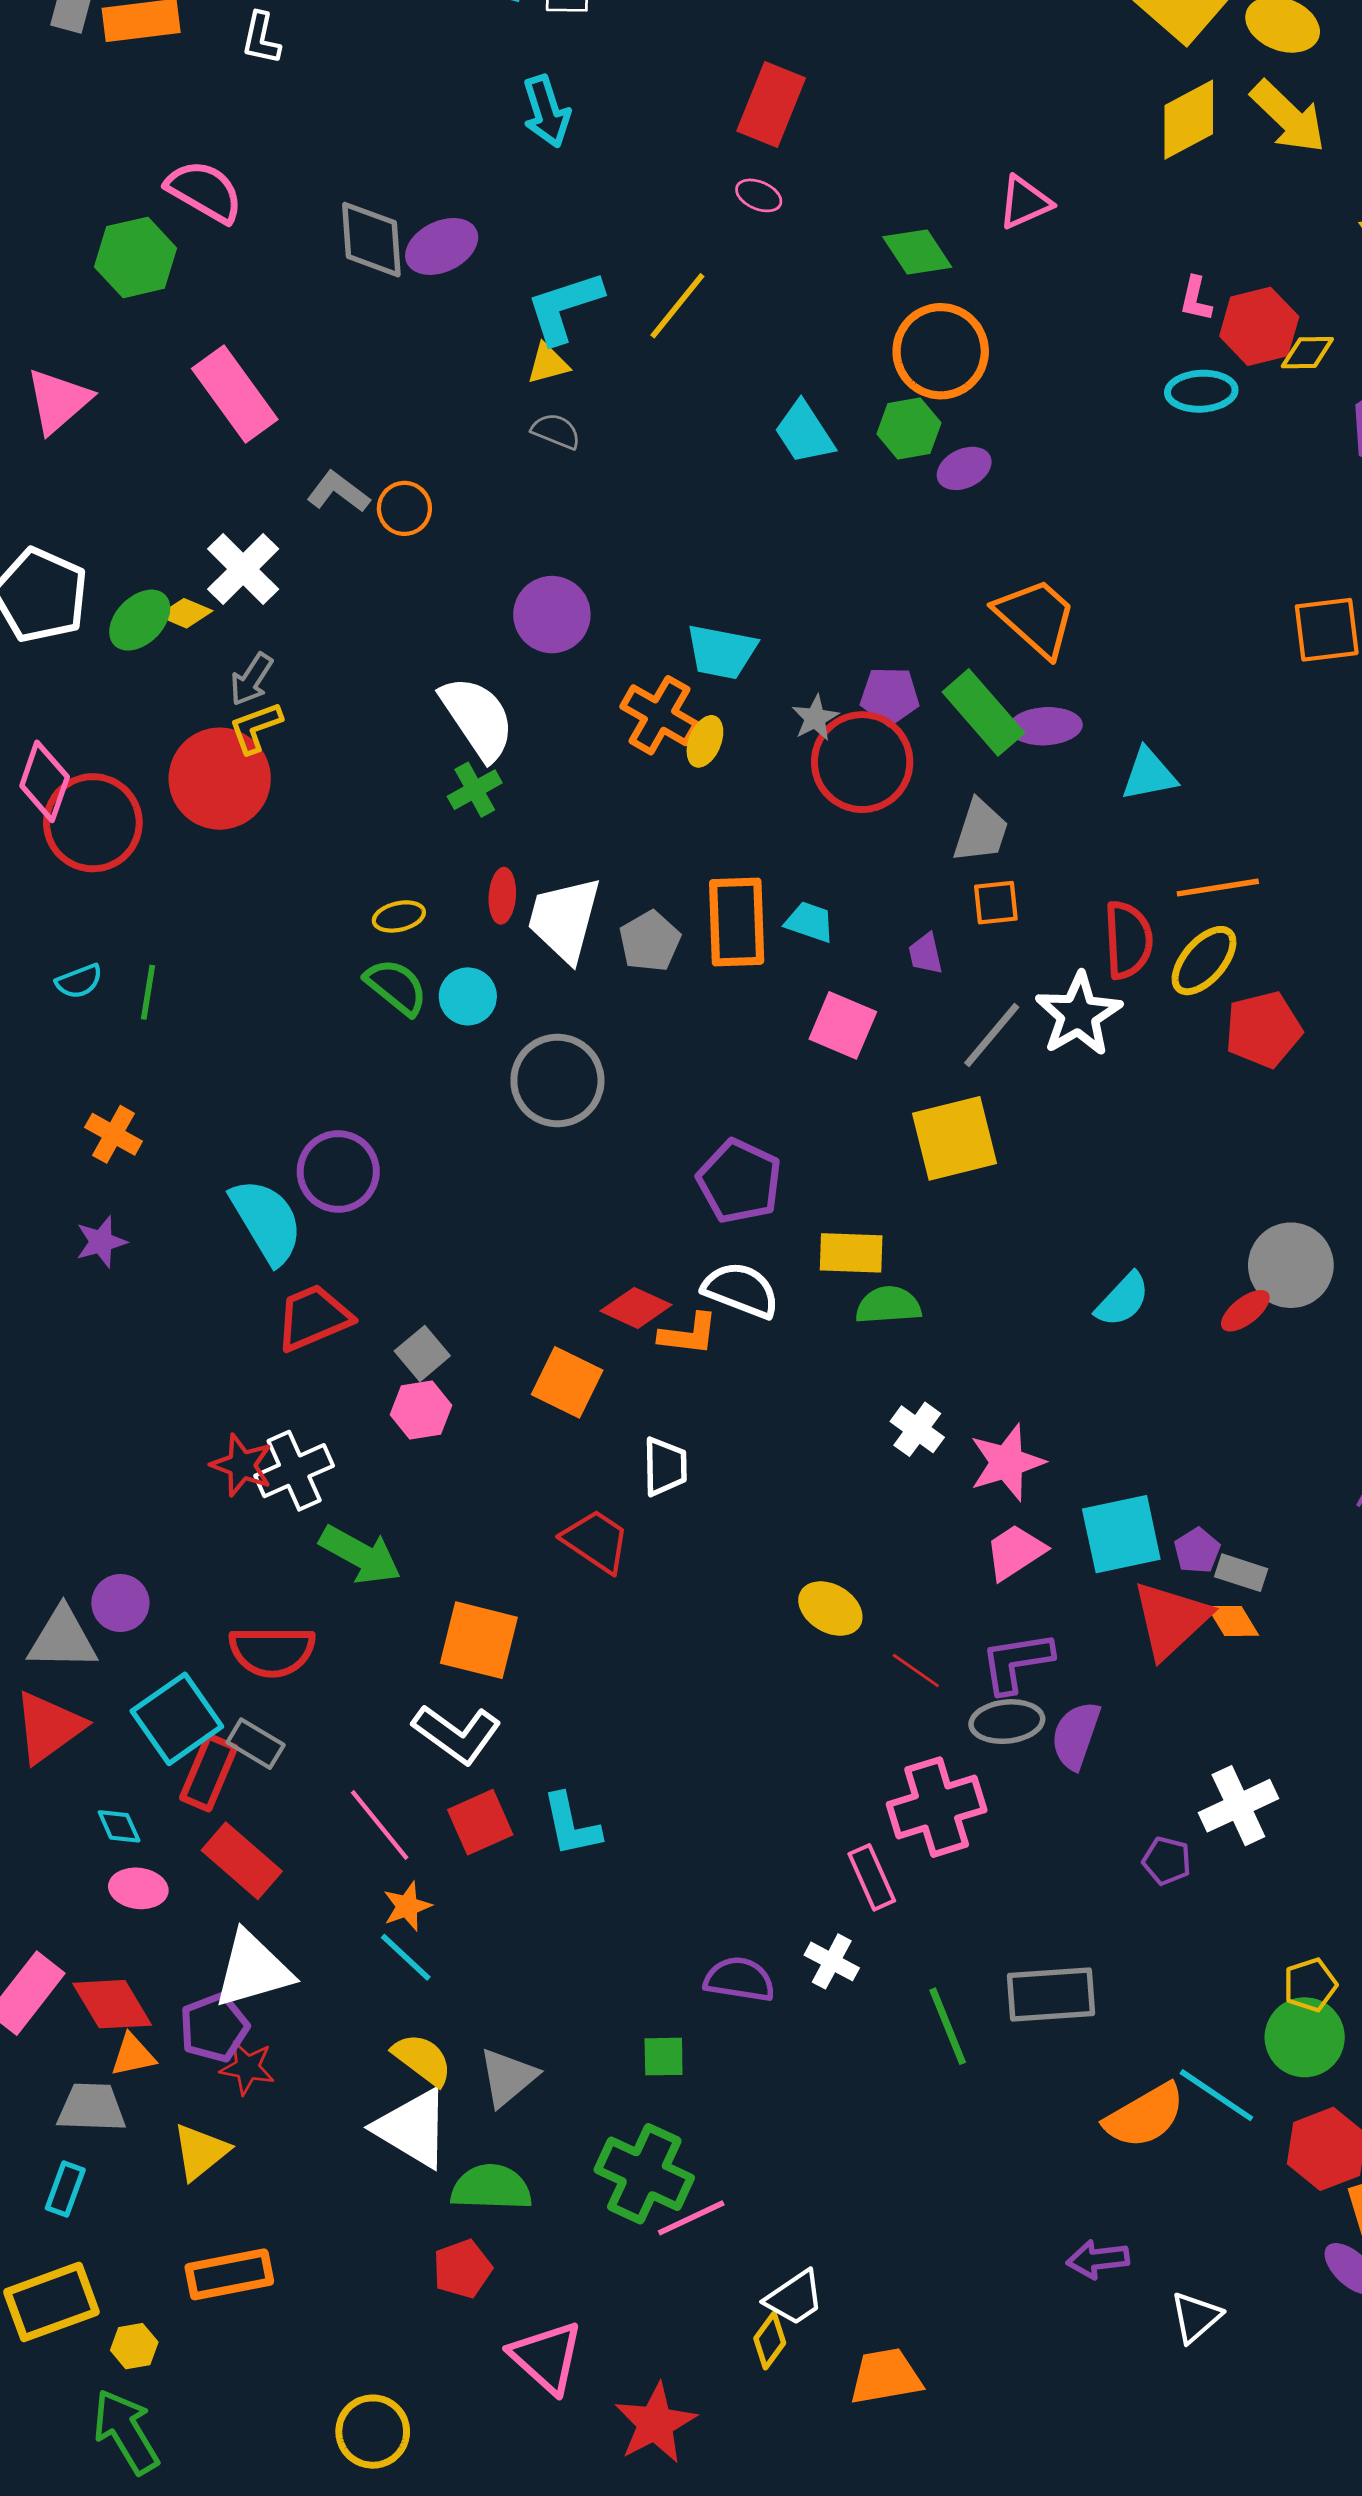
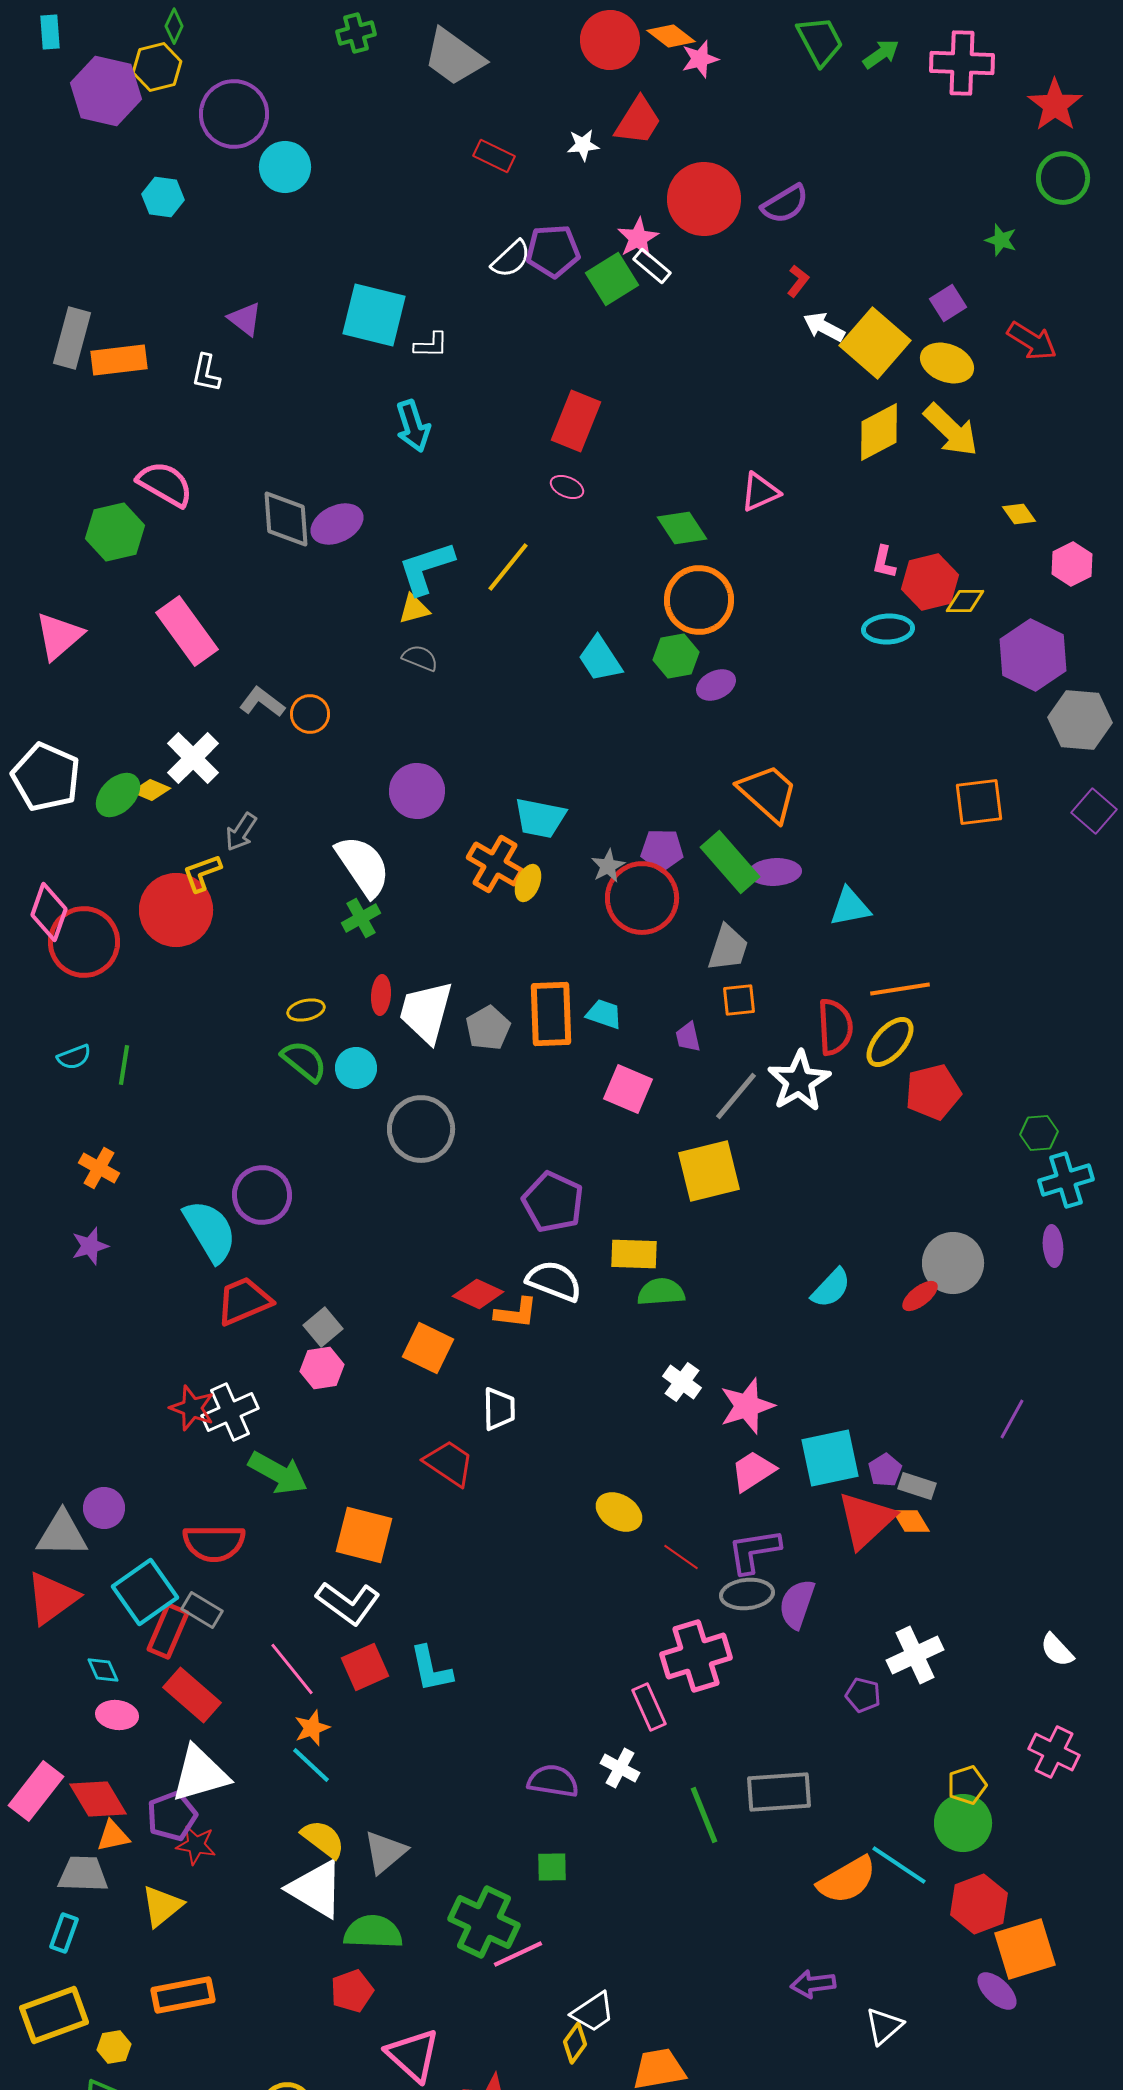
gray arrow: (251, 679) -> (241, 832), moved
green square: (664, 2057) -> (552, 1867), moved

